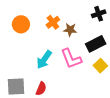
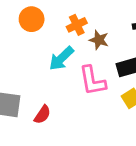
cyan arrow: (44, 60) -> (61, 58), moved

